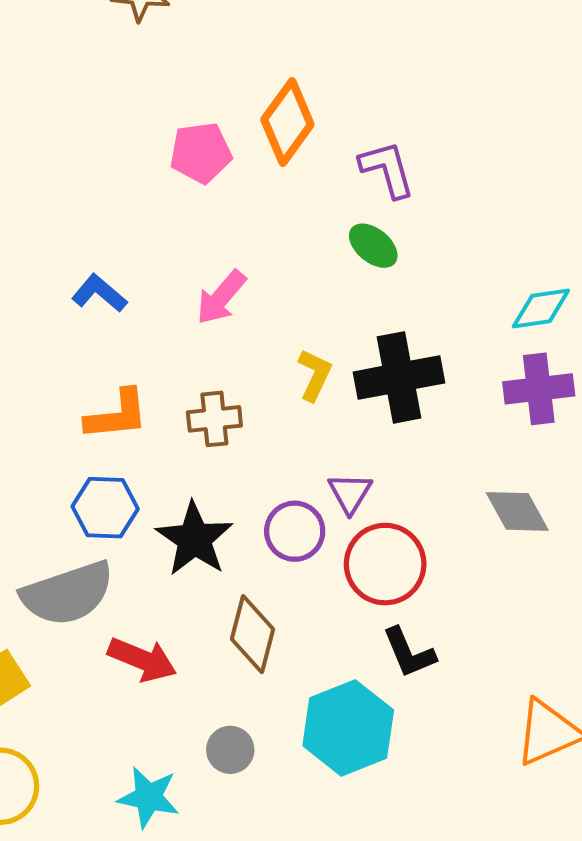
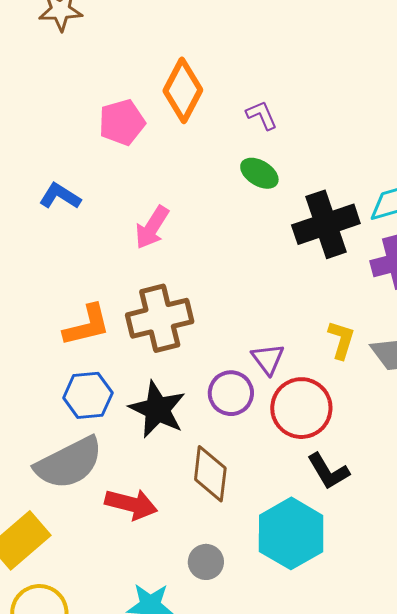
purple L-shape: (387, 169) -> (262, 115), size x0.7
blue L-shape: (99, 293) -> (60, 196), moved
yellow L-shape: (315, 375) -> (341, 340), moved
black cross: (399, 377) -> (326, 224), moved
brown cross: (214, 419) -> (160, 318), size x1.6

